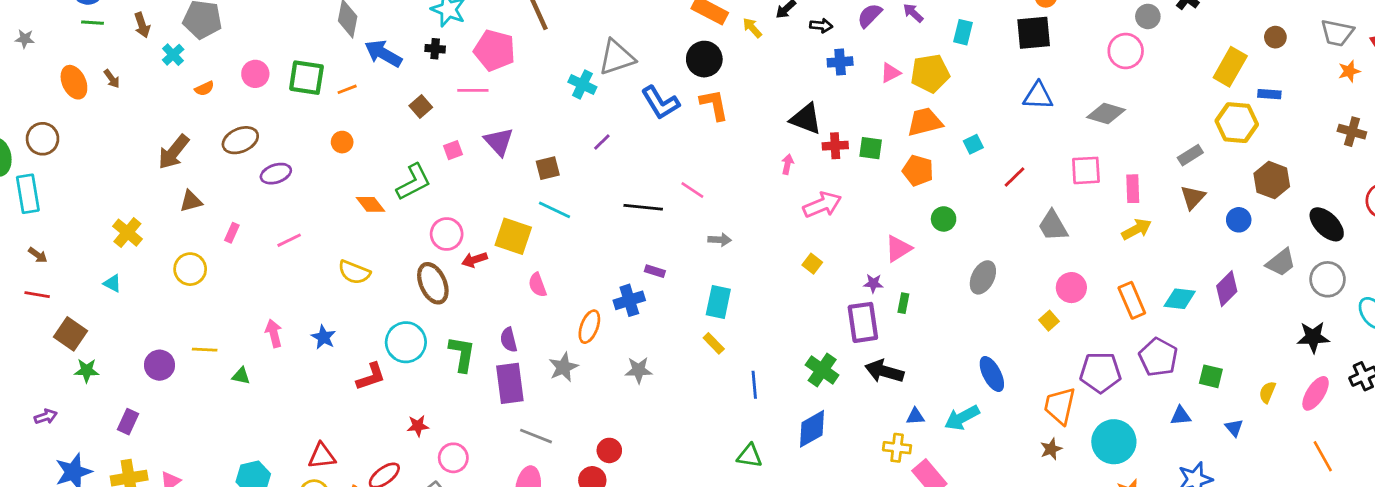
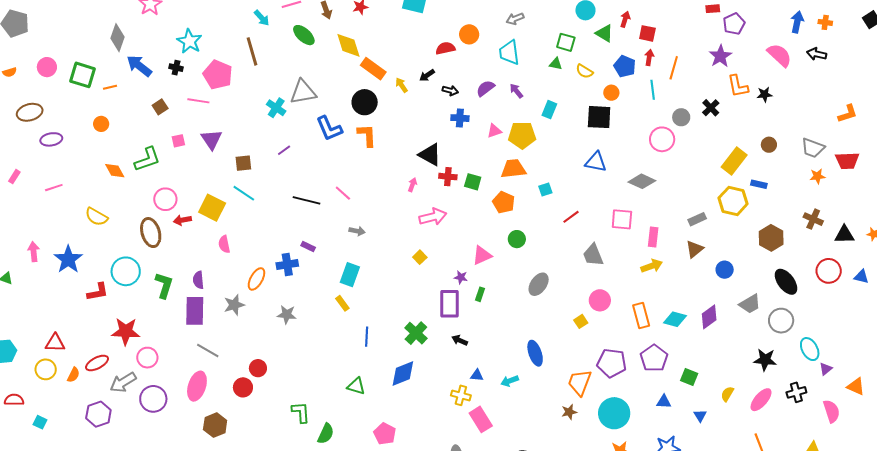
brown hexagon: (1272, 180) -> (771, 238), moved
blue star: (324, 337) -> (68, 259), size x1.6
black arrow: (884, 371) -> (460, 340), size x0.6
cyan arrow: (962, 418) -> (510, 381), size x0.7
red star: (418, 426) -> (126, 331), size x1.8

